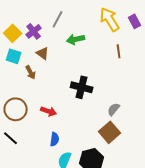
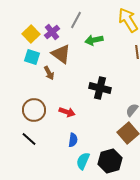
brown triangle: (43, 53) -> (61, 54), size x1.5

